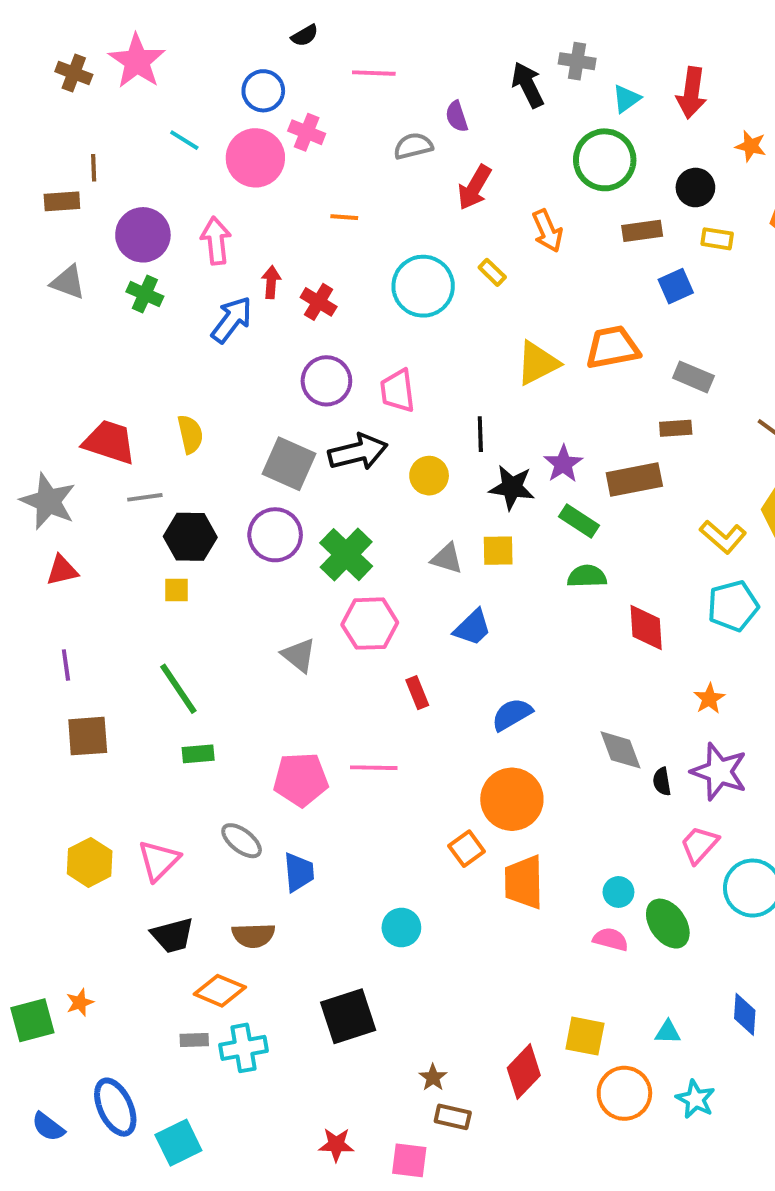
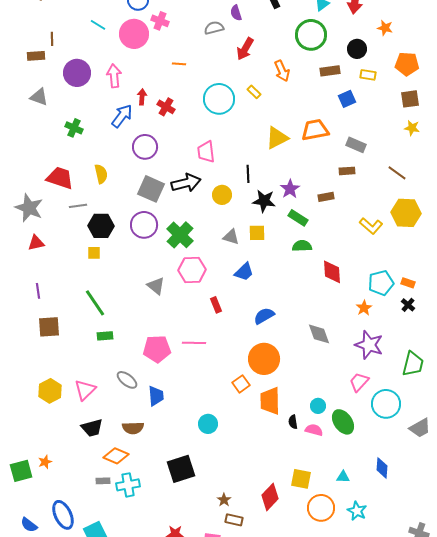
green cross: (145, 294) -> (74, 128), moved
purple circle: (326, 381) -> (145, 147), moved
brown rectangle: (634, 480) -> (326, 197), size x0.6
cyan pentagon: (733, 606) -> (381, 283), moved
black semicircle: (662, 781) -> (293, 422), moved

